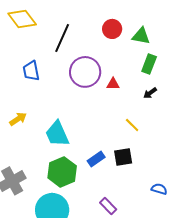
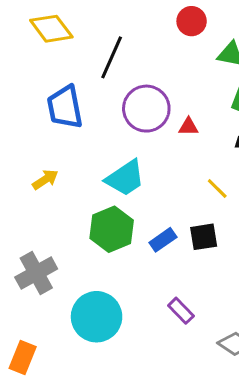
red circle: (112, 29) -> (192, 21), moved
blue trapezoid: (31, 71) -> (65, 107), size x1.4
cyan trapezoid: (57, 134) -> (125, 178), moved, turned -100
green hexagon: (62, 172) -> (112, 229), moved

